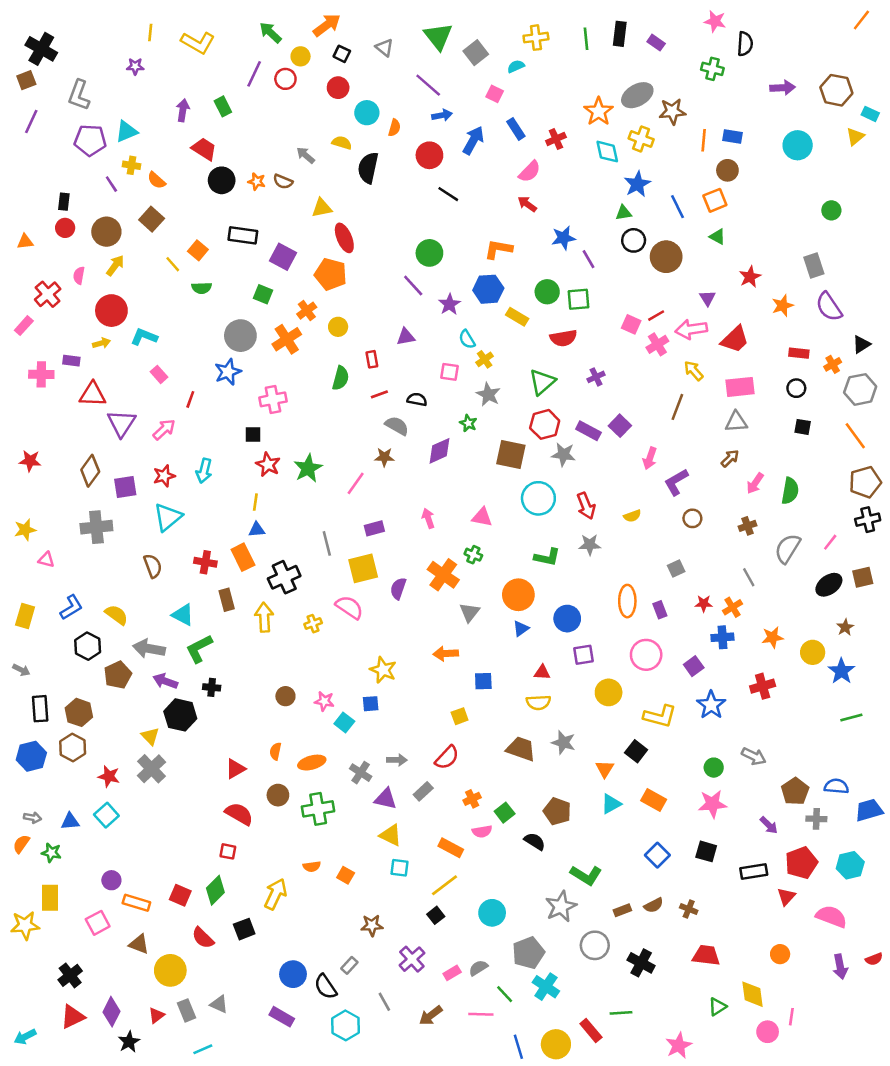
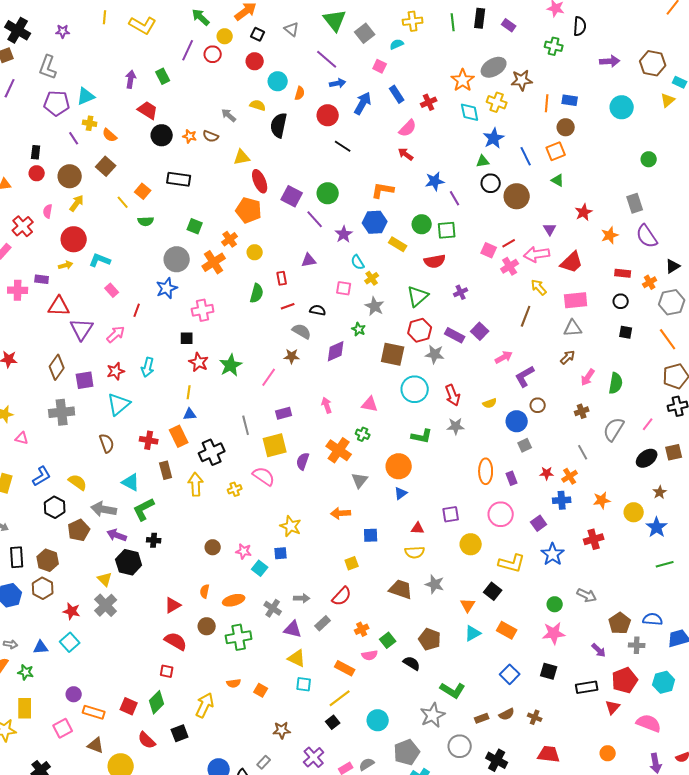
purple star: (135, 66) -> (63, 31), moved
purple square: (283, 257) -> (292, 196), moved
pink arrow: (650, 458) -> (504, 357), turned -138
blue circle: (567, 619) -> (517, 421), moved

